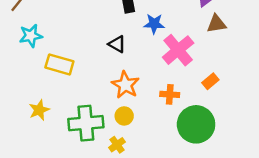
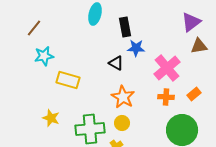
blue star: (154, 24) -> (136, 48), moved
orange cross: (170, 94) -> (166, 97), moved
yellow star: (39, 110) -> (51, 118), turned -30

